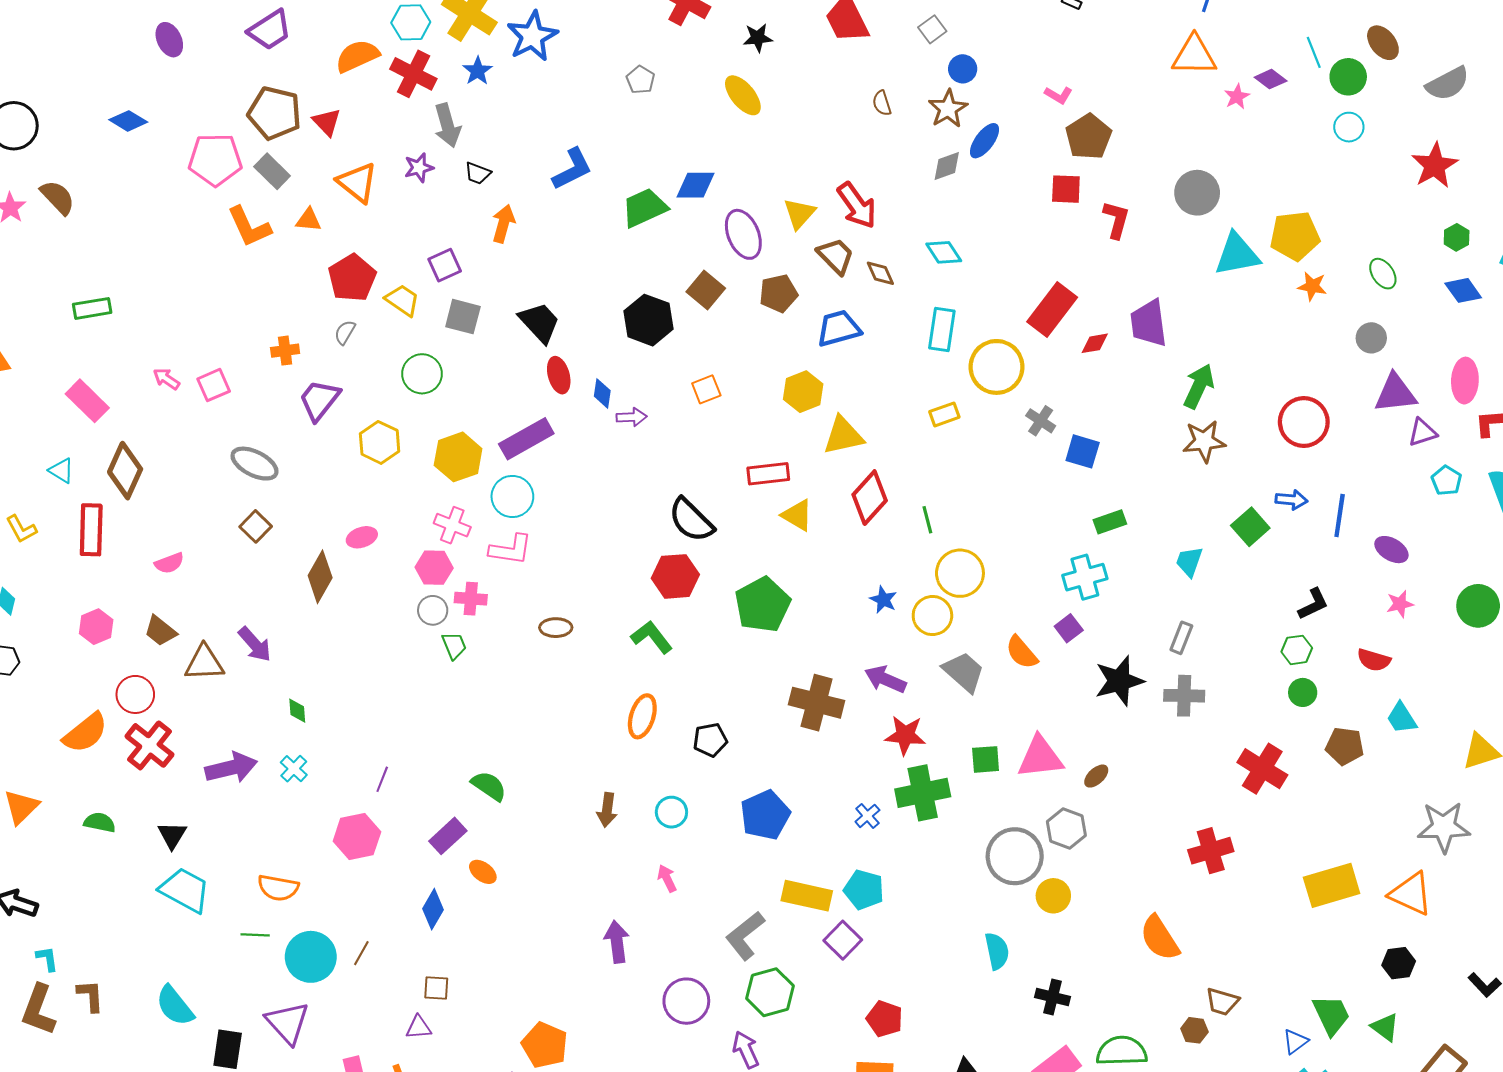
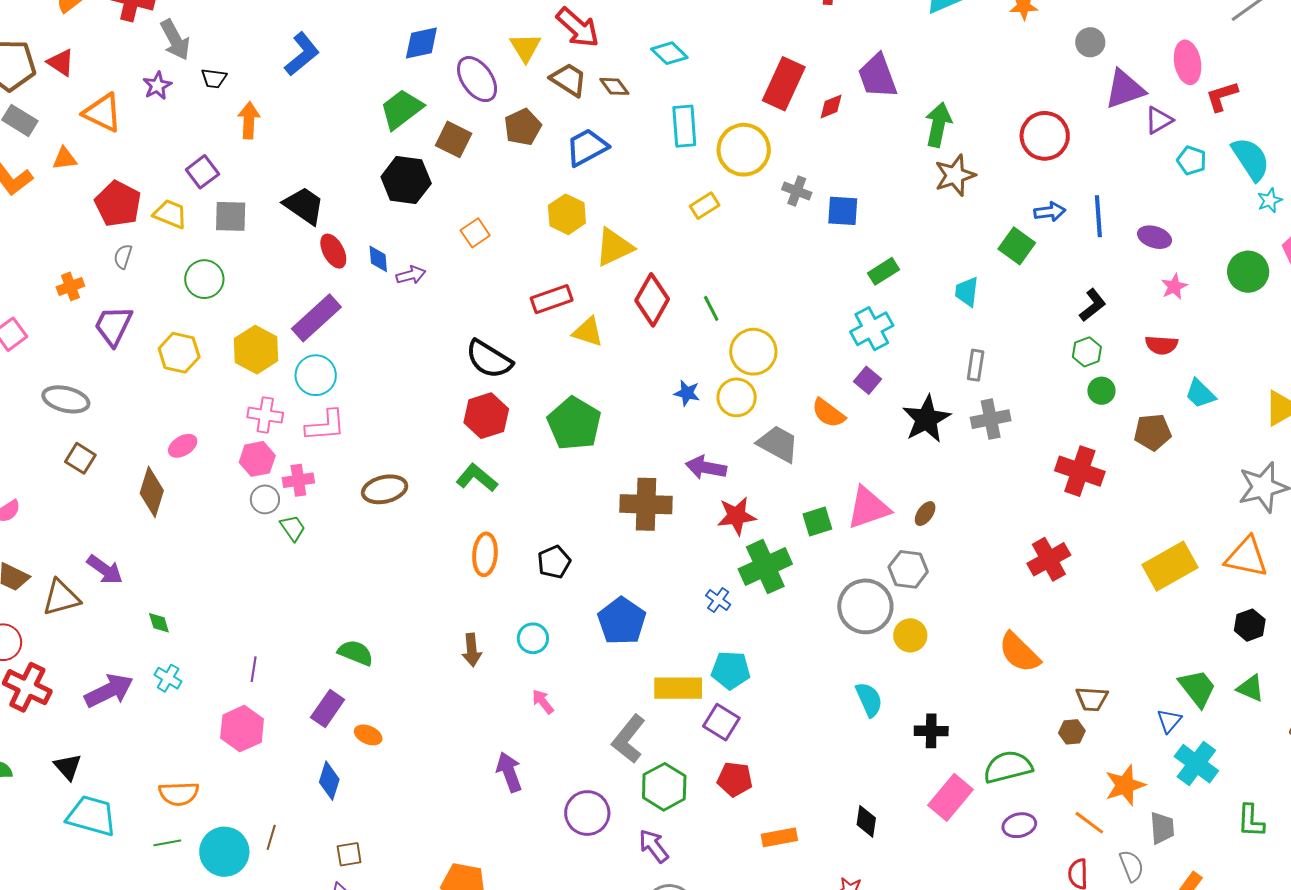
green trapezoid: (644, 208) -> (401, 109), moved
brown ellipse: (556, 628) -> (385, 489), size x1.4
red pentagon: (885, 1019) -> (735, 779), moved

